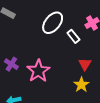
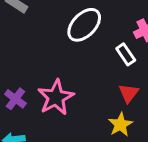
white rectangle: (73, 36) -> (126, 54), moved
purple cross: (11, 64) -> (15, 99), moved

